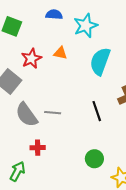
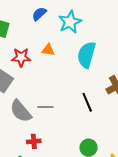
blue semicircle: (54, 14) -> (39, 14), turned -42
red star: (31, 59) -> (21, 57), turned 30

